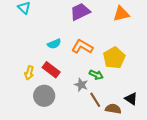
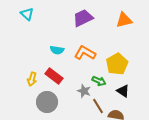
cyan semicircle: (54, 44) -> (57, 50), turned 32
black triangle: (131, 99) -> (123, 91), moved

